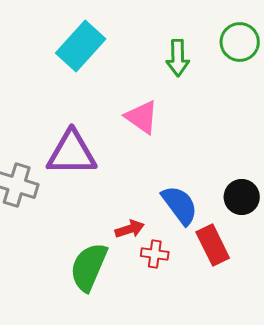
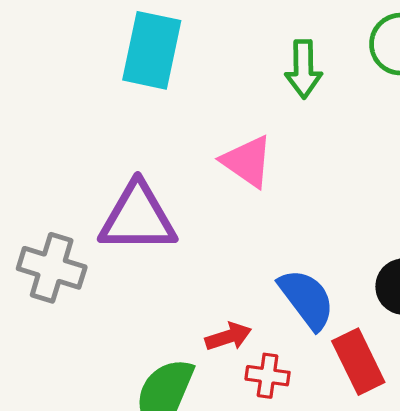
cyan rectangle: (81, 46) -> (152, 50), turned -30

